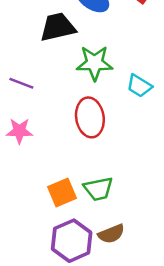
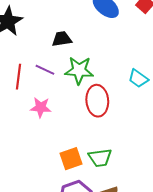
black trapezoid: (58, 27) -> (62, 39), moved, size x0.7
green star: (95, 63) -> (79, 70), moved

